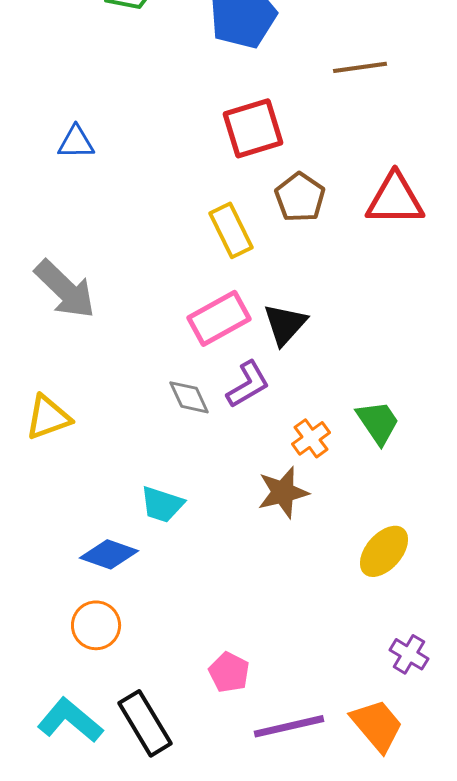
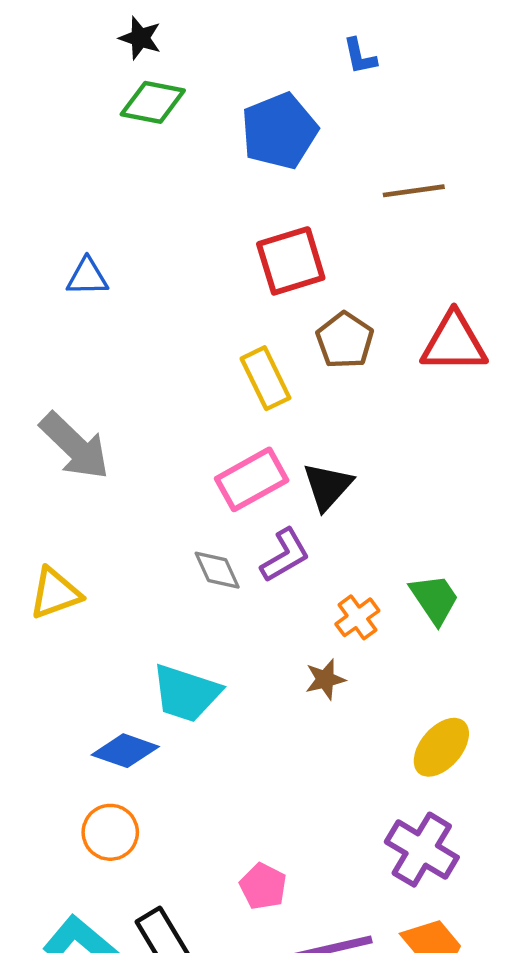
brown star: (283, 492) -> (325, 679), size x0.7
cyan trapezoid: (162, 504) -> (186, 693), size x1.4
purple cross: (409, 654) -> (422, 850), moved, size x1.6

